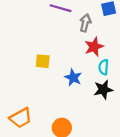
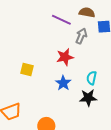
red star: (94, 47) -> (65, 57), moved
yellow square: (43, 61) -> (27, 70), moved

